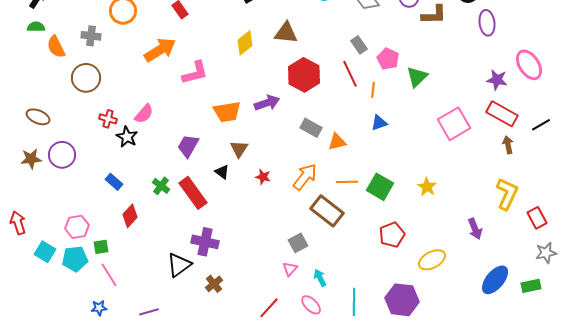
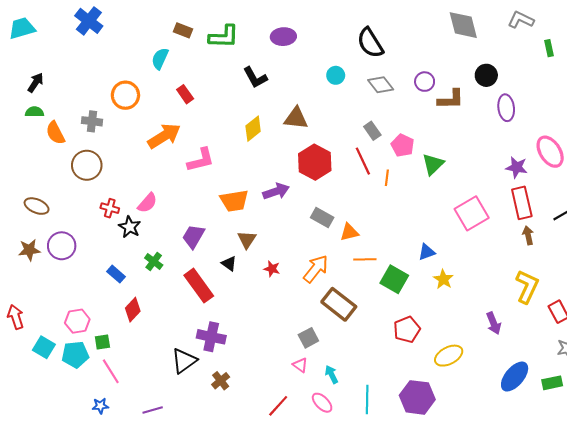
red rectangle: (502, 114) -> (522, 203), turned 48
blue triangle: (379, 123) -> (427, 252), moved
orange line: (347, 182) -> (365, 259), moved
green cross: (161, 186) -> (154, 261), moved
pink triangle: (290, 269) -> (300, 365), turned -35

